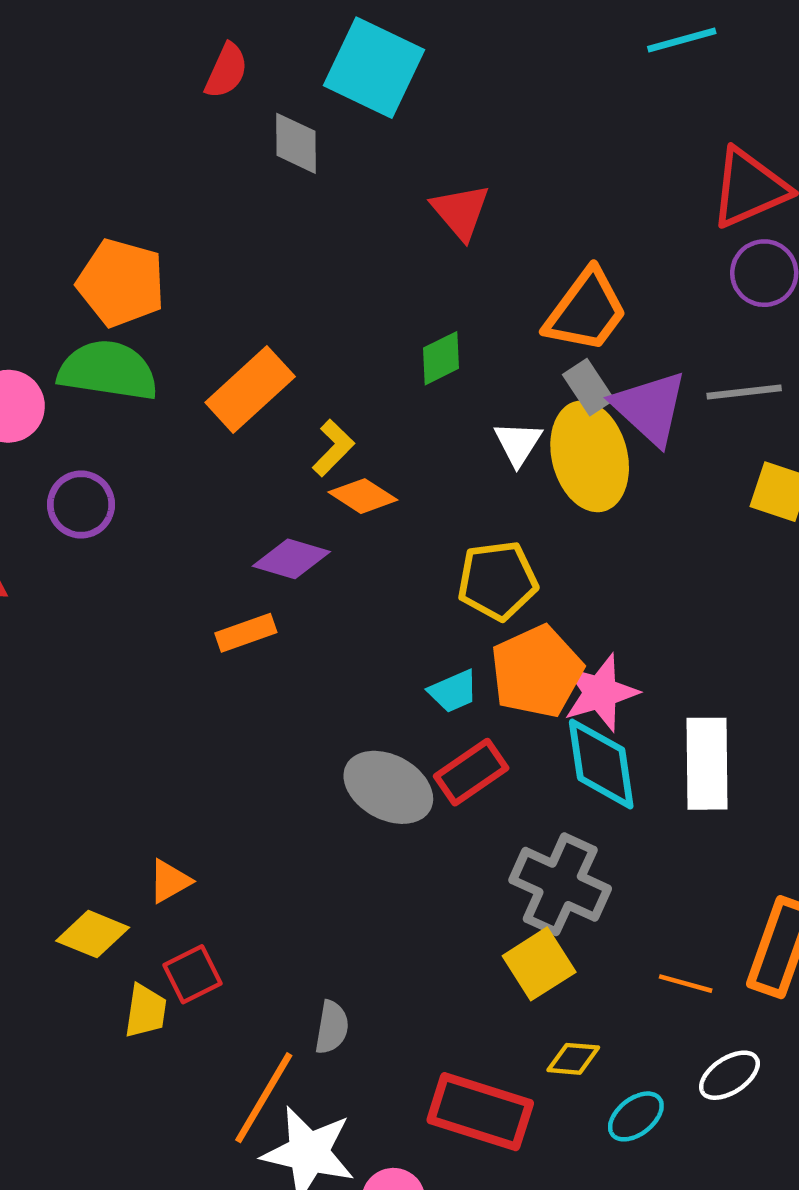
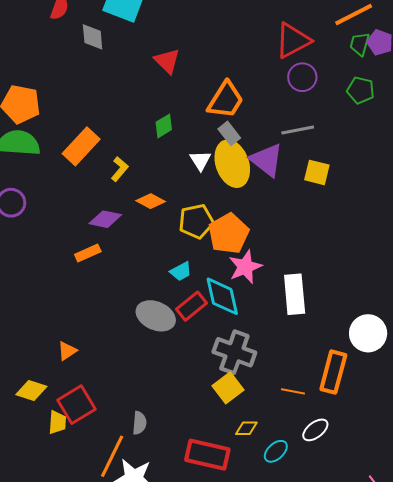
purple triangle: (650, 408) -> (267, 160), moved
orange diamond: (363, 496) -> (151, 201), moved
orange pentagon: (537, 672) -> (228, 234), moved
cyan diamond: (601, 764) -> (222, 296), moved
orange triangle: (170, 881) -> (67, 351), moved
red square: (193, 974) -> (77, 405), size x1.5

